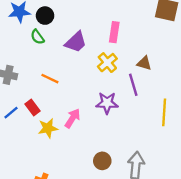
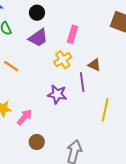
black circle: (45, 16) -> (37, 13), moved
pink arrow: (72, 118) -> (24, 117), moved
brown circle: (102, 161) -> (37, 142), moved

